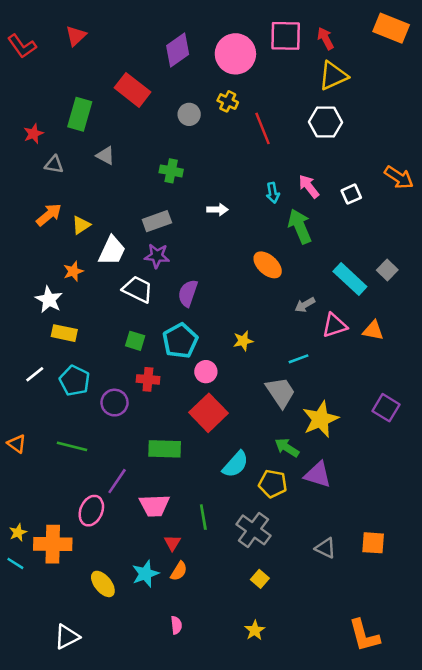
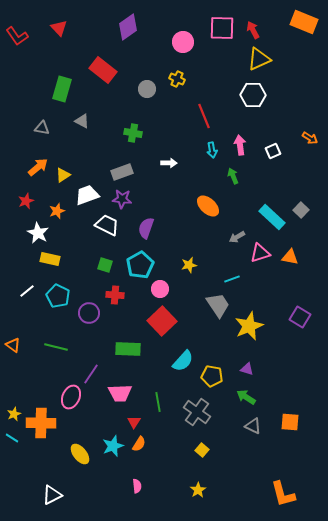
red triangle: (76, 36) -> (59, 28), turned -30
purple diamond: (178, 50) -> (128, 27), moved
pink circle: (235, 54) -> (183, 42), size x0.7
red line: (262, 128) -> (204, 116), moved
red star: (33, 134) -> (26, 201), moved
orange arrow: (399, 177) -> (310, 138), size x0.7
pink arrow: (309, 186) -> (240, 145), turned 30
green arrow: (300, 226) -> (233, 176), size x0.6
white trapezoid: (112, 251) -> (87, 195), turned -135
green arrow: (287, 448) -> (246, 397), moved
purple triangle: (318, 475) -> (247, 369), size x0.6

